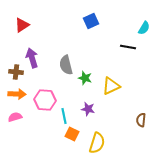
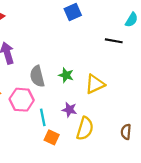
gray semicircle: (66, 65) -> (37, 76), moved
brown semicircle: (141, 120) -> (126, 132), moved
yellow semicircle: (97, 143) -> (85, 128), moved

